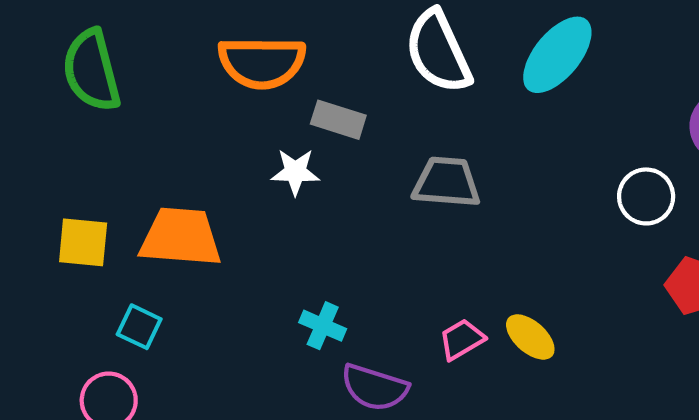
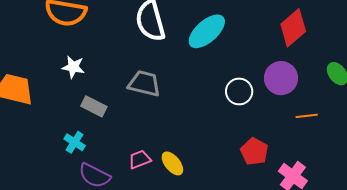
gray rectangle: (338, 120) -> (94, 106), moved
white circle: (646, 196) -> (239, 91), moved

